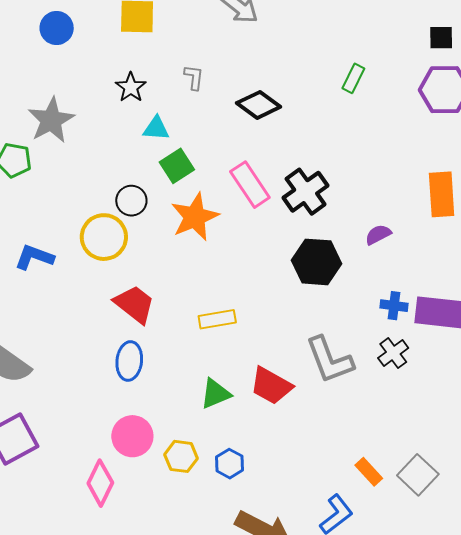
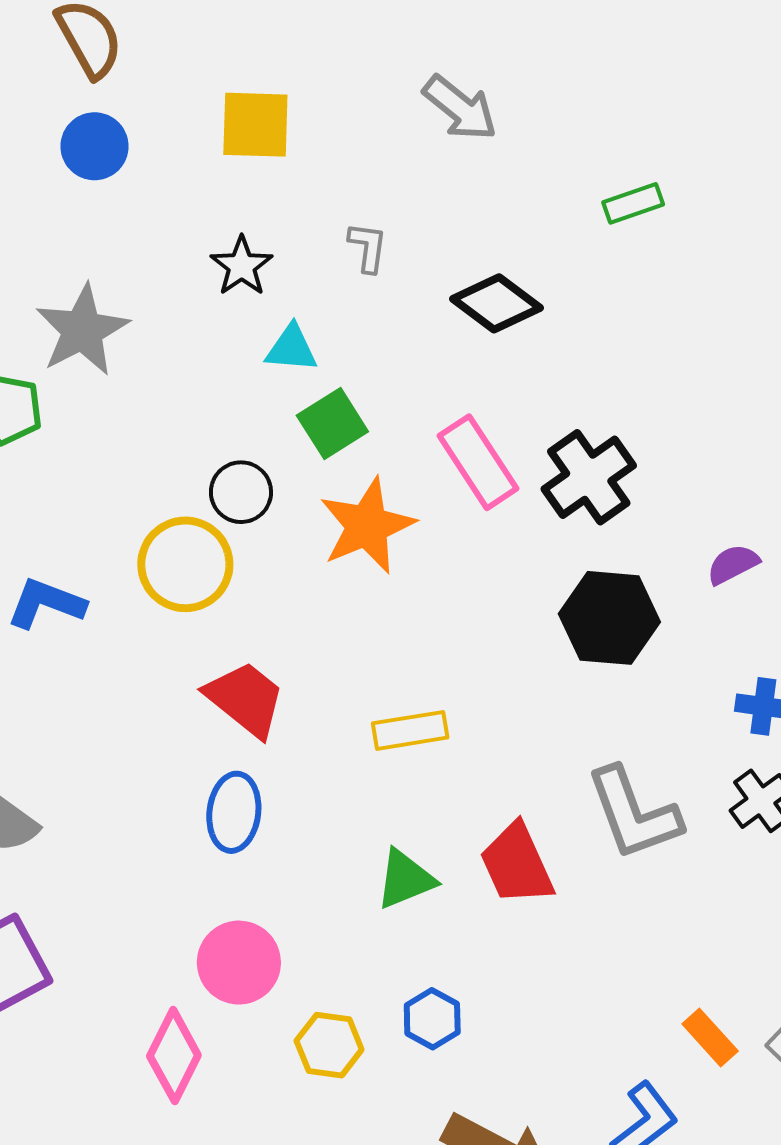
green rectangle: (353, 78) -> (633, 203), moved, turned 44
red trapezoid: (271, 386) -> (517, 864), turned 36
yellow hexagon: (181, 456) -> (329, 1045), moved

